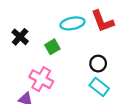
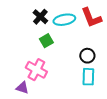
black cross: (20, 37) -> (40, 17), moved
cyan rectangle: (99, 87) -> (88, 77), turned 54

